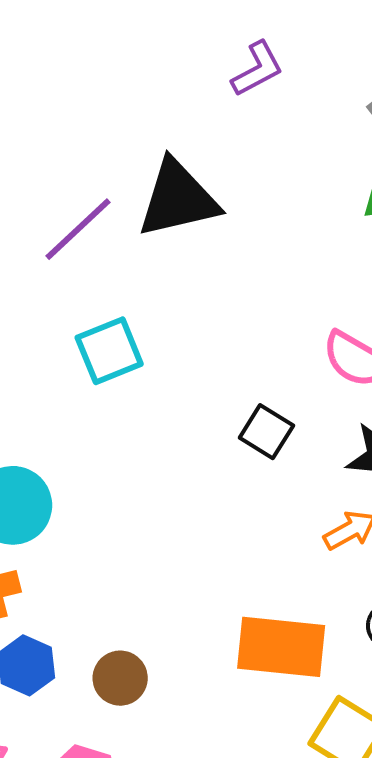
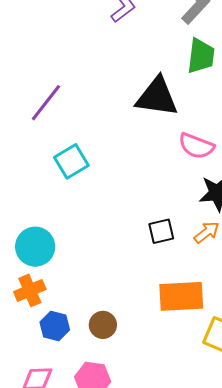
black triangle: (178, 199) -> (157, 97), moved, turned 30
black square: (266, 432) -> (161, 231), moved, turned -36

